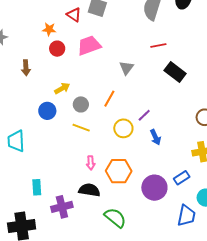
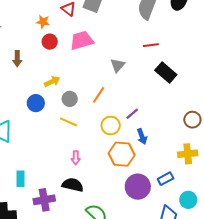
orange hexagon: (119, 171) -> (122, 154), moved

